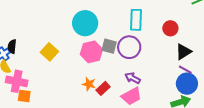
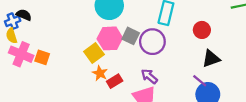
black semicircle: (12, 47) -> (24, 15), turned 96
yellow square: (49, 52) -> (94, 53), moved
purple line: (185, 70) -> (200, 81), moved
orange square: (24, 96) -> (42, 57), moved

